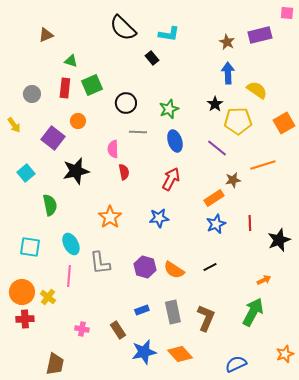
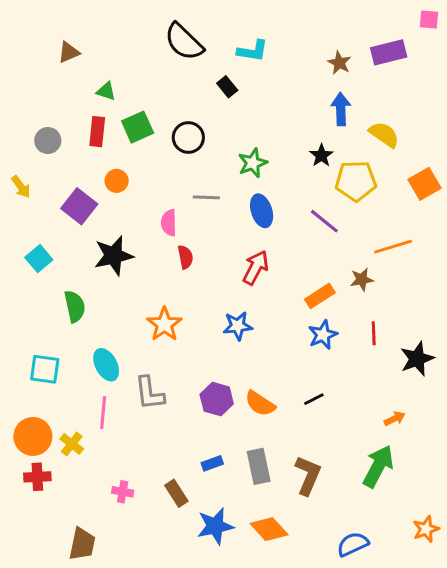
black circle: (126, 103) -> (188, 138), moved
brown star: (233, 180) -> (362, 280), moved

